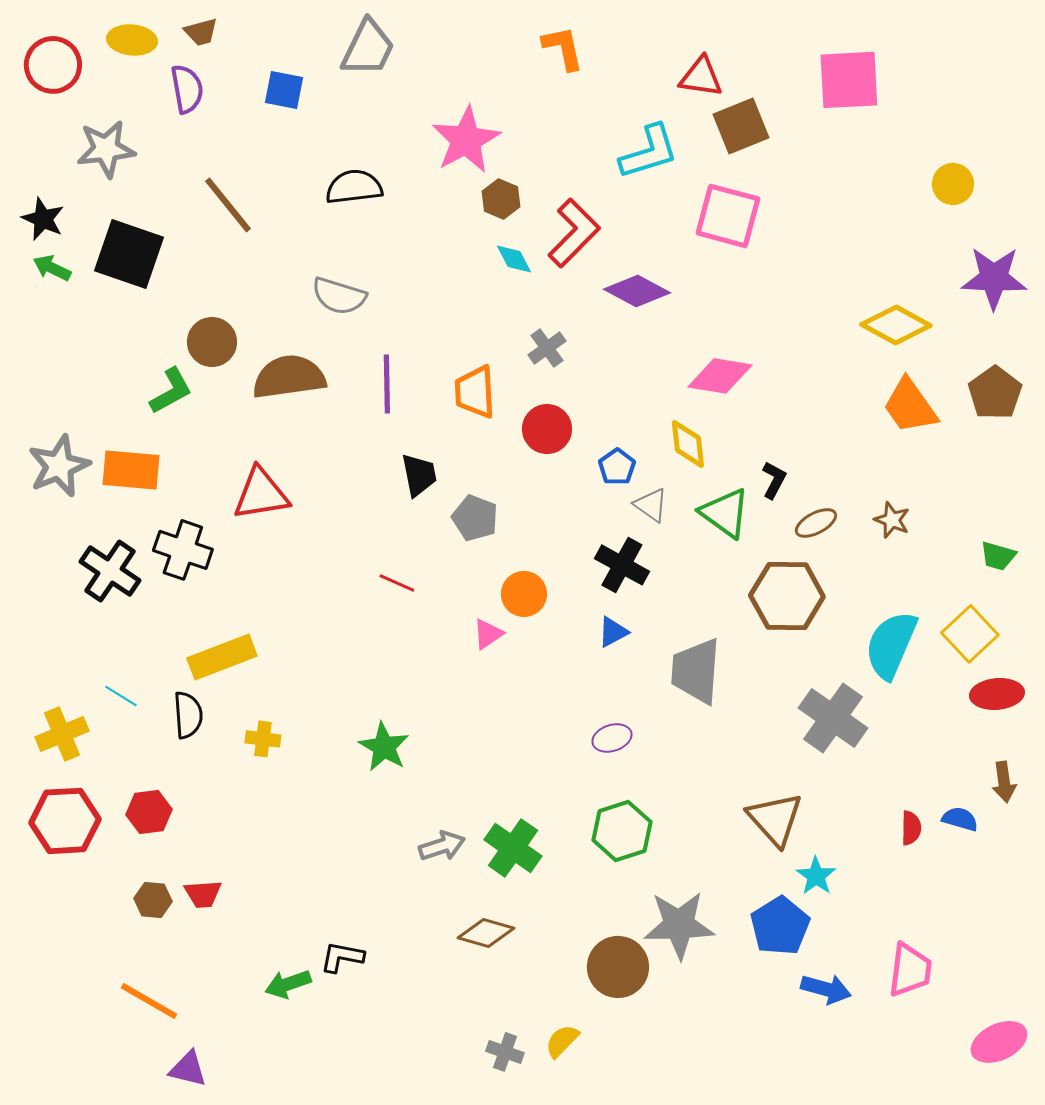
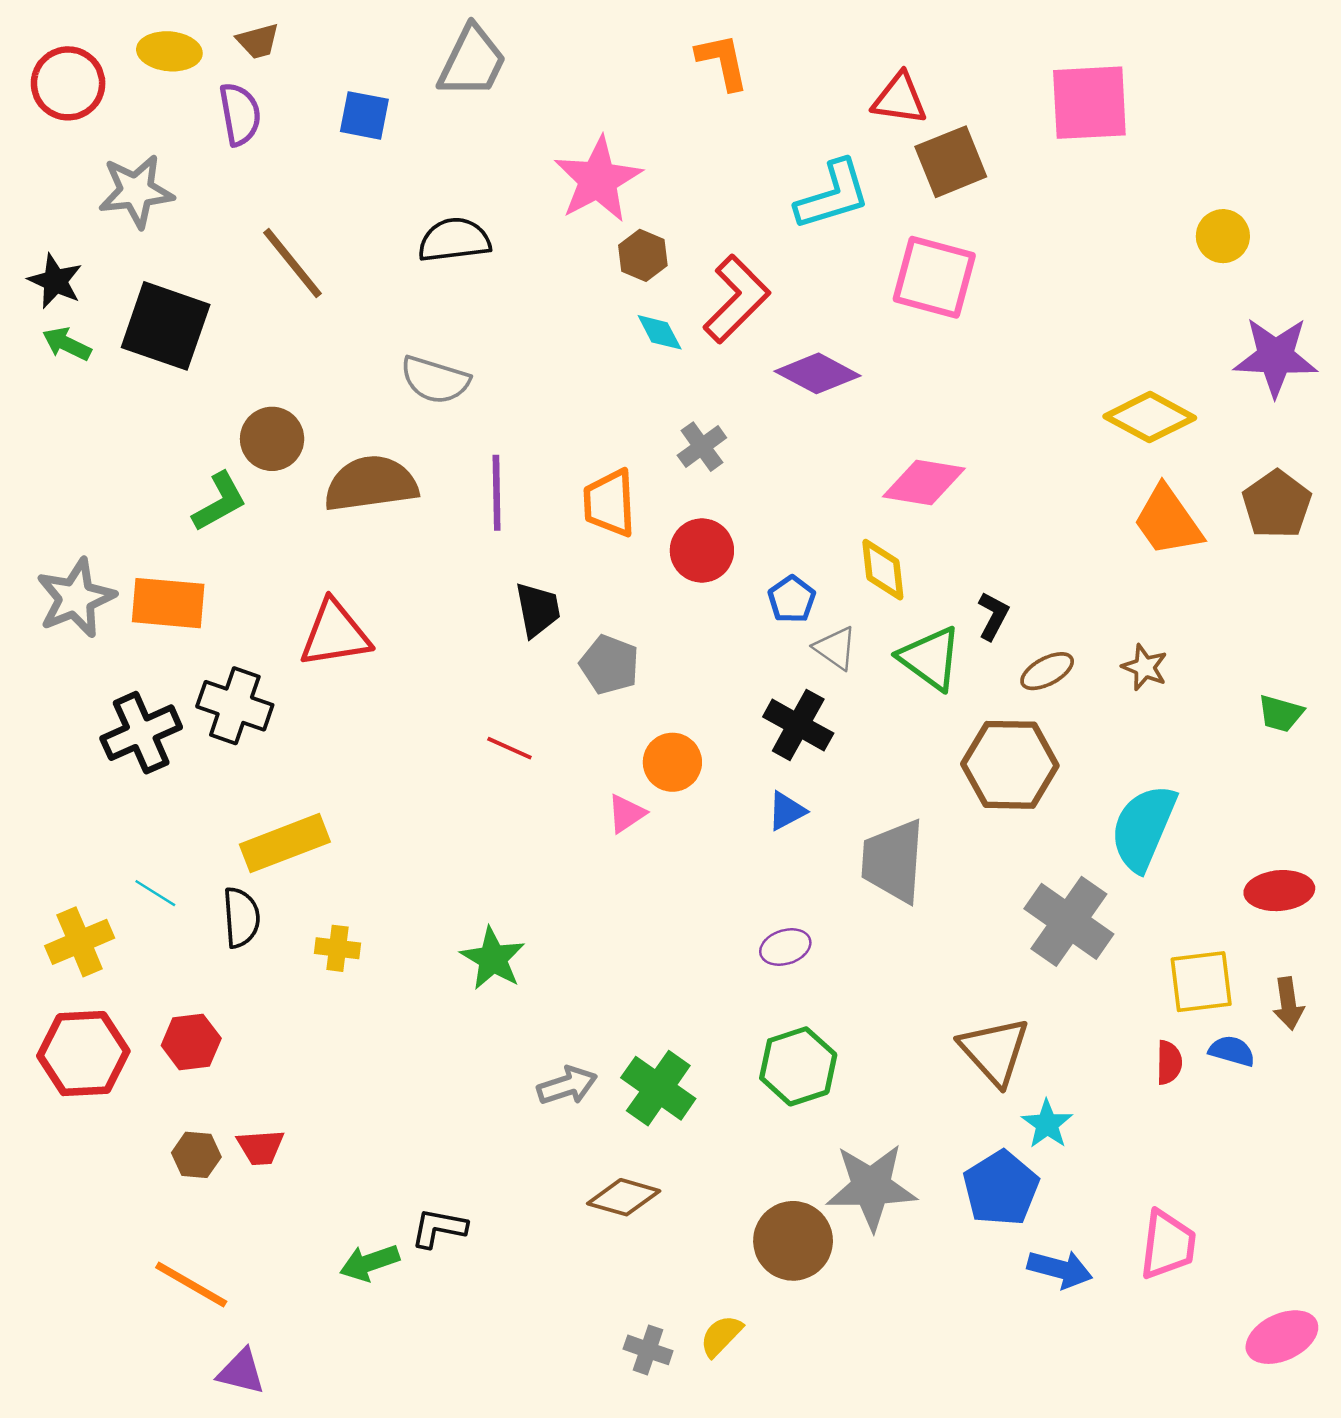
black cross: (110, 571) -> (141, 733), turned 32
yellow square: (970, 634) -> (1201, 982), moved, turned 36

